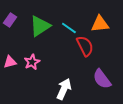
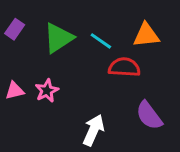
red semicircle: (85, 46) -> (124, 67), turned -60

